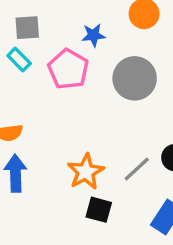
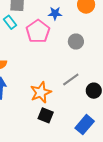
gray circle: (135, 78) -> (76, 42), size x0.6
gray line: (137, 169) -> (71, 79), moved

